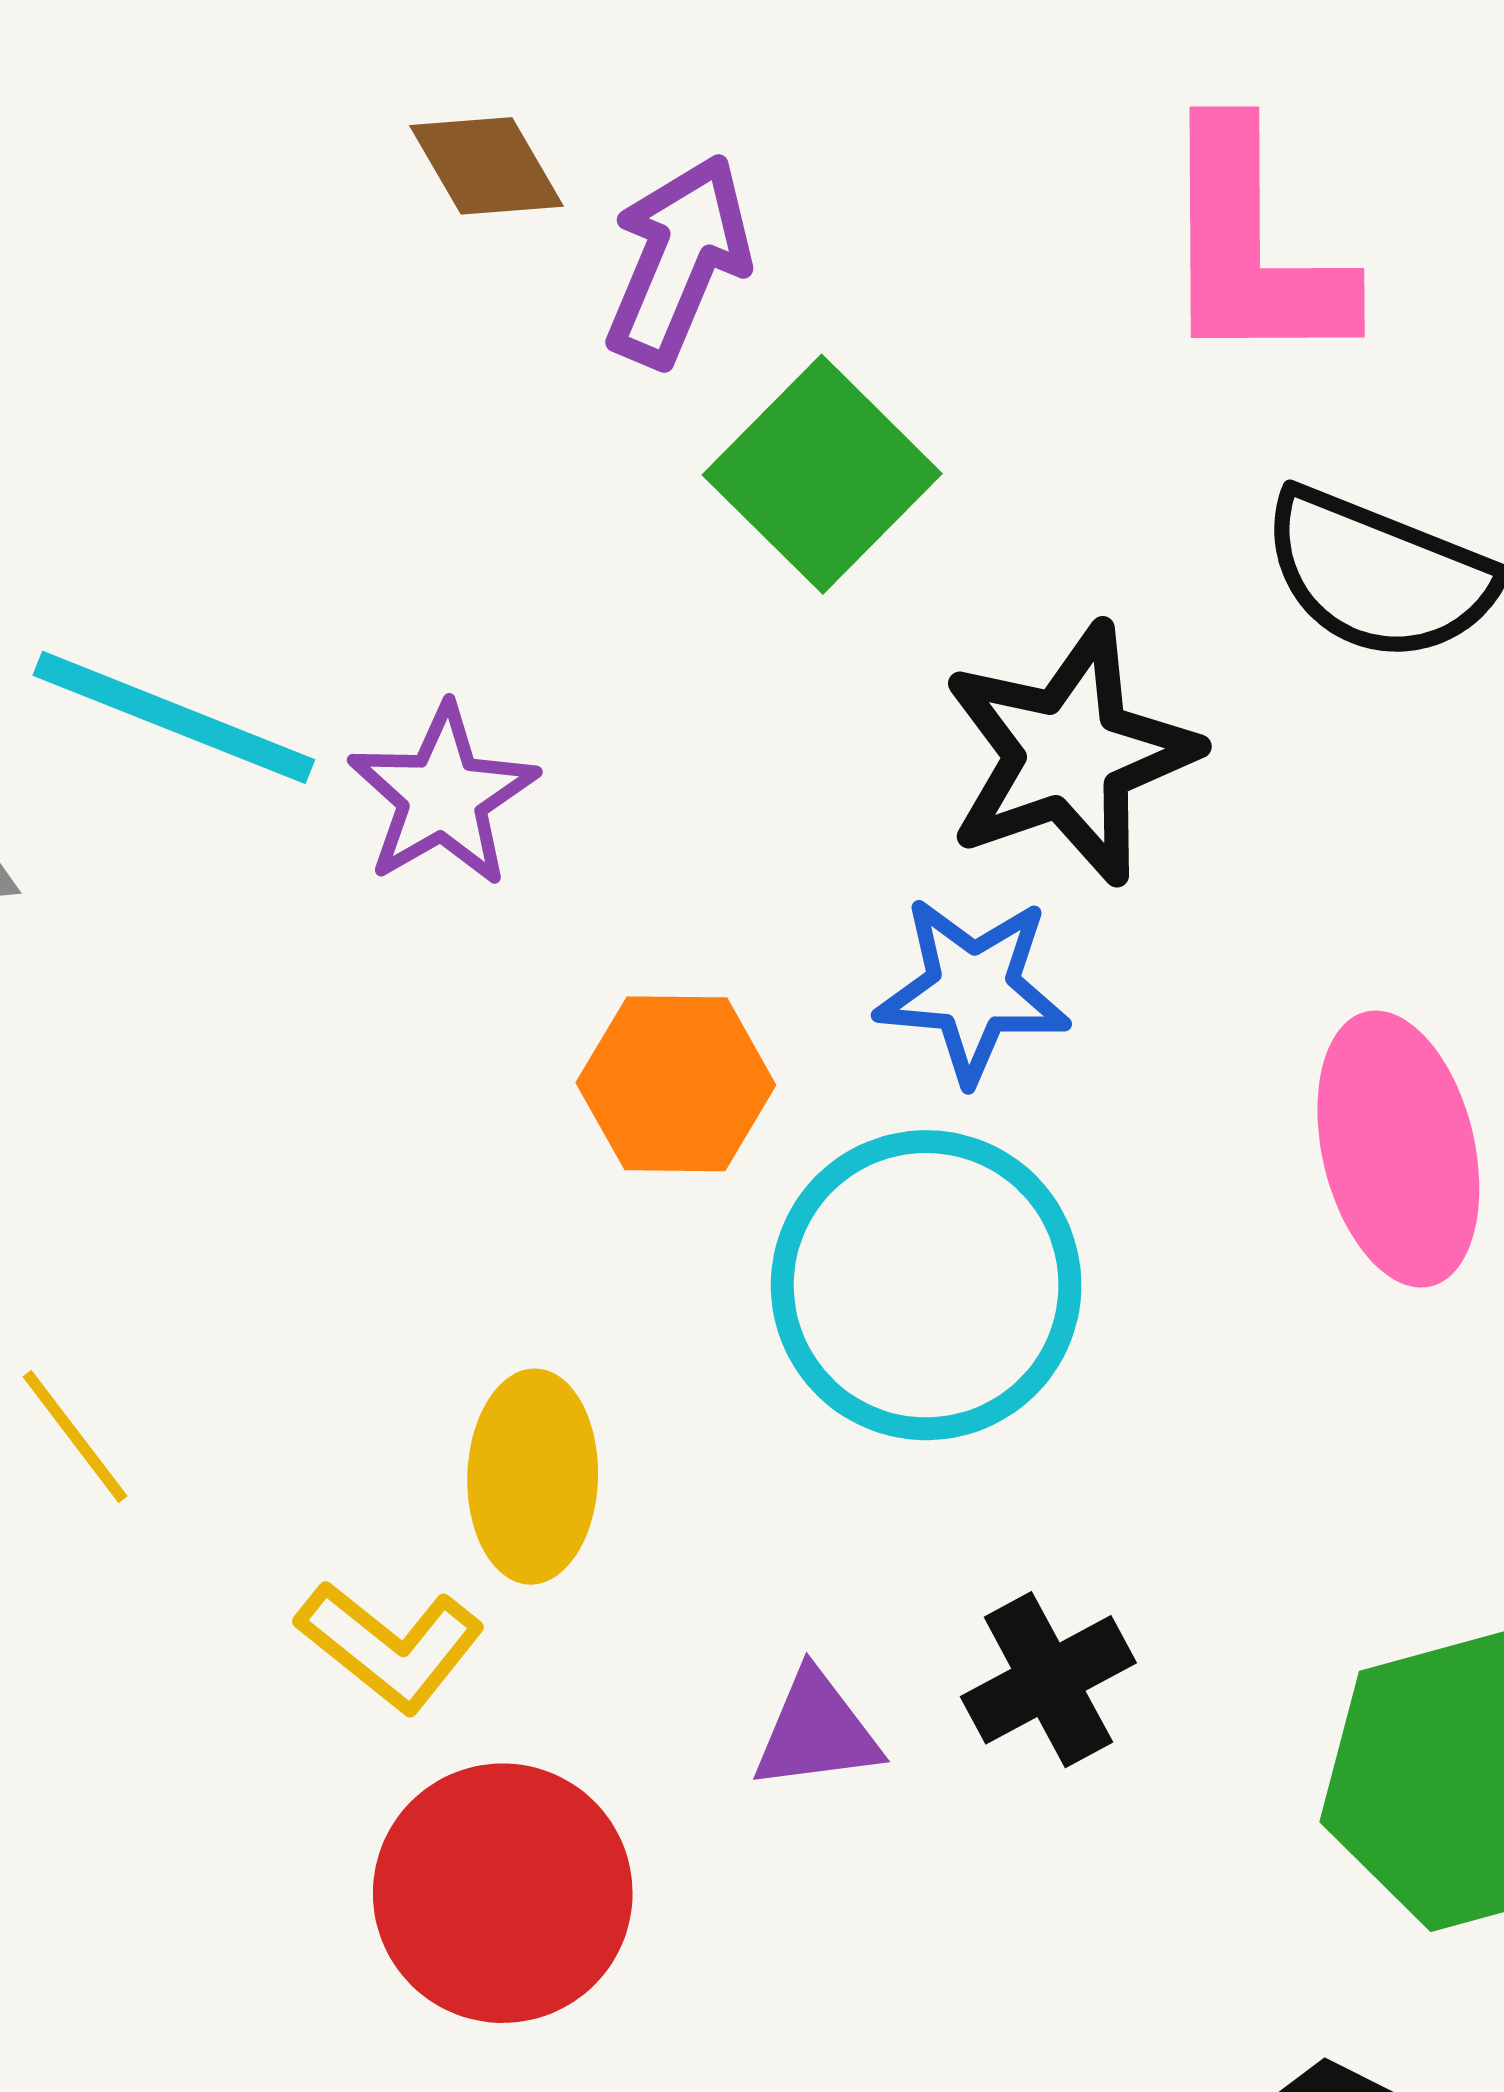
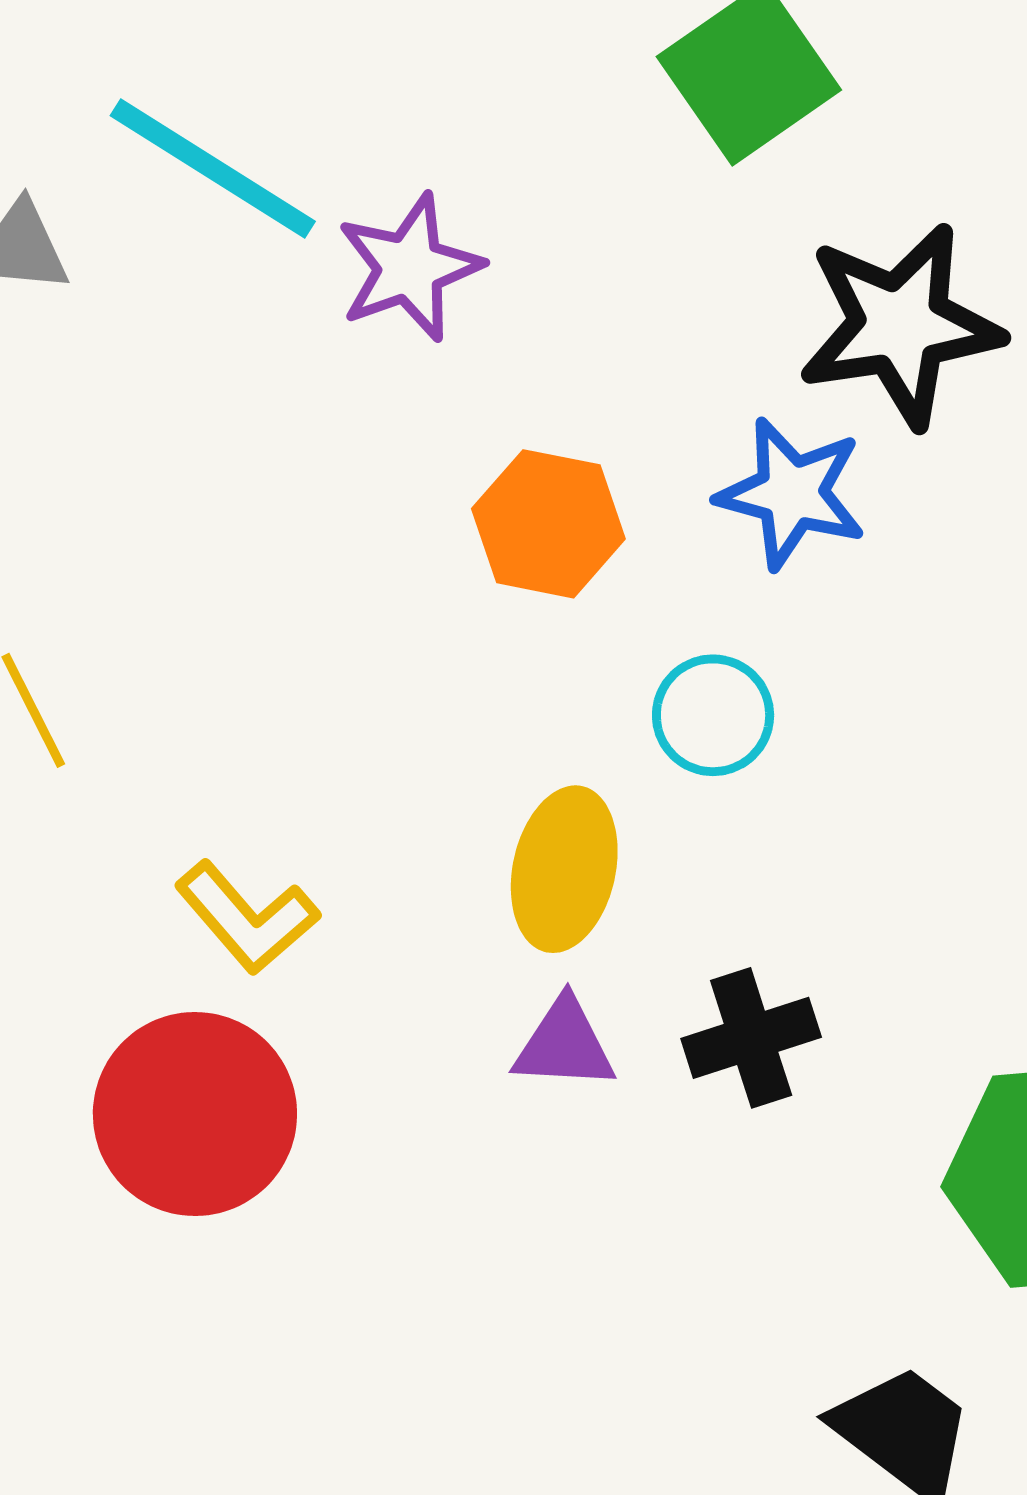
cyan circle: (926, 1285) -> (713, 715), size x0.5
yellow ellipse: (533, 1477) -> (564, 869), moved
red circle: (503, 1893) -> (195, 1114), moved

